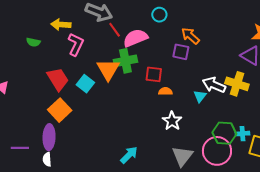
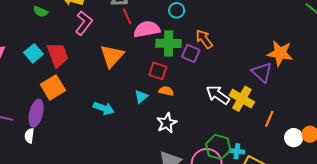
green cross: (125, 61) -> (169, 43), moved
cyan square: (85, 84) -> (33, 53), moved
cyan triangle: (200, 96) -> (141, 97), moved
cyan arrow: (129, 155) -> (104, 108), moved, turned 54

